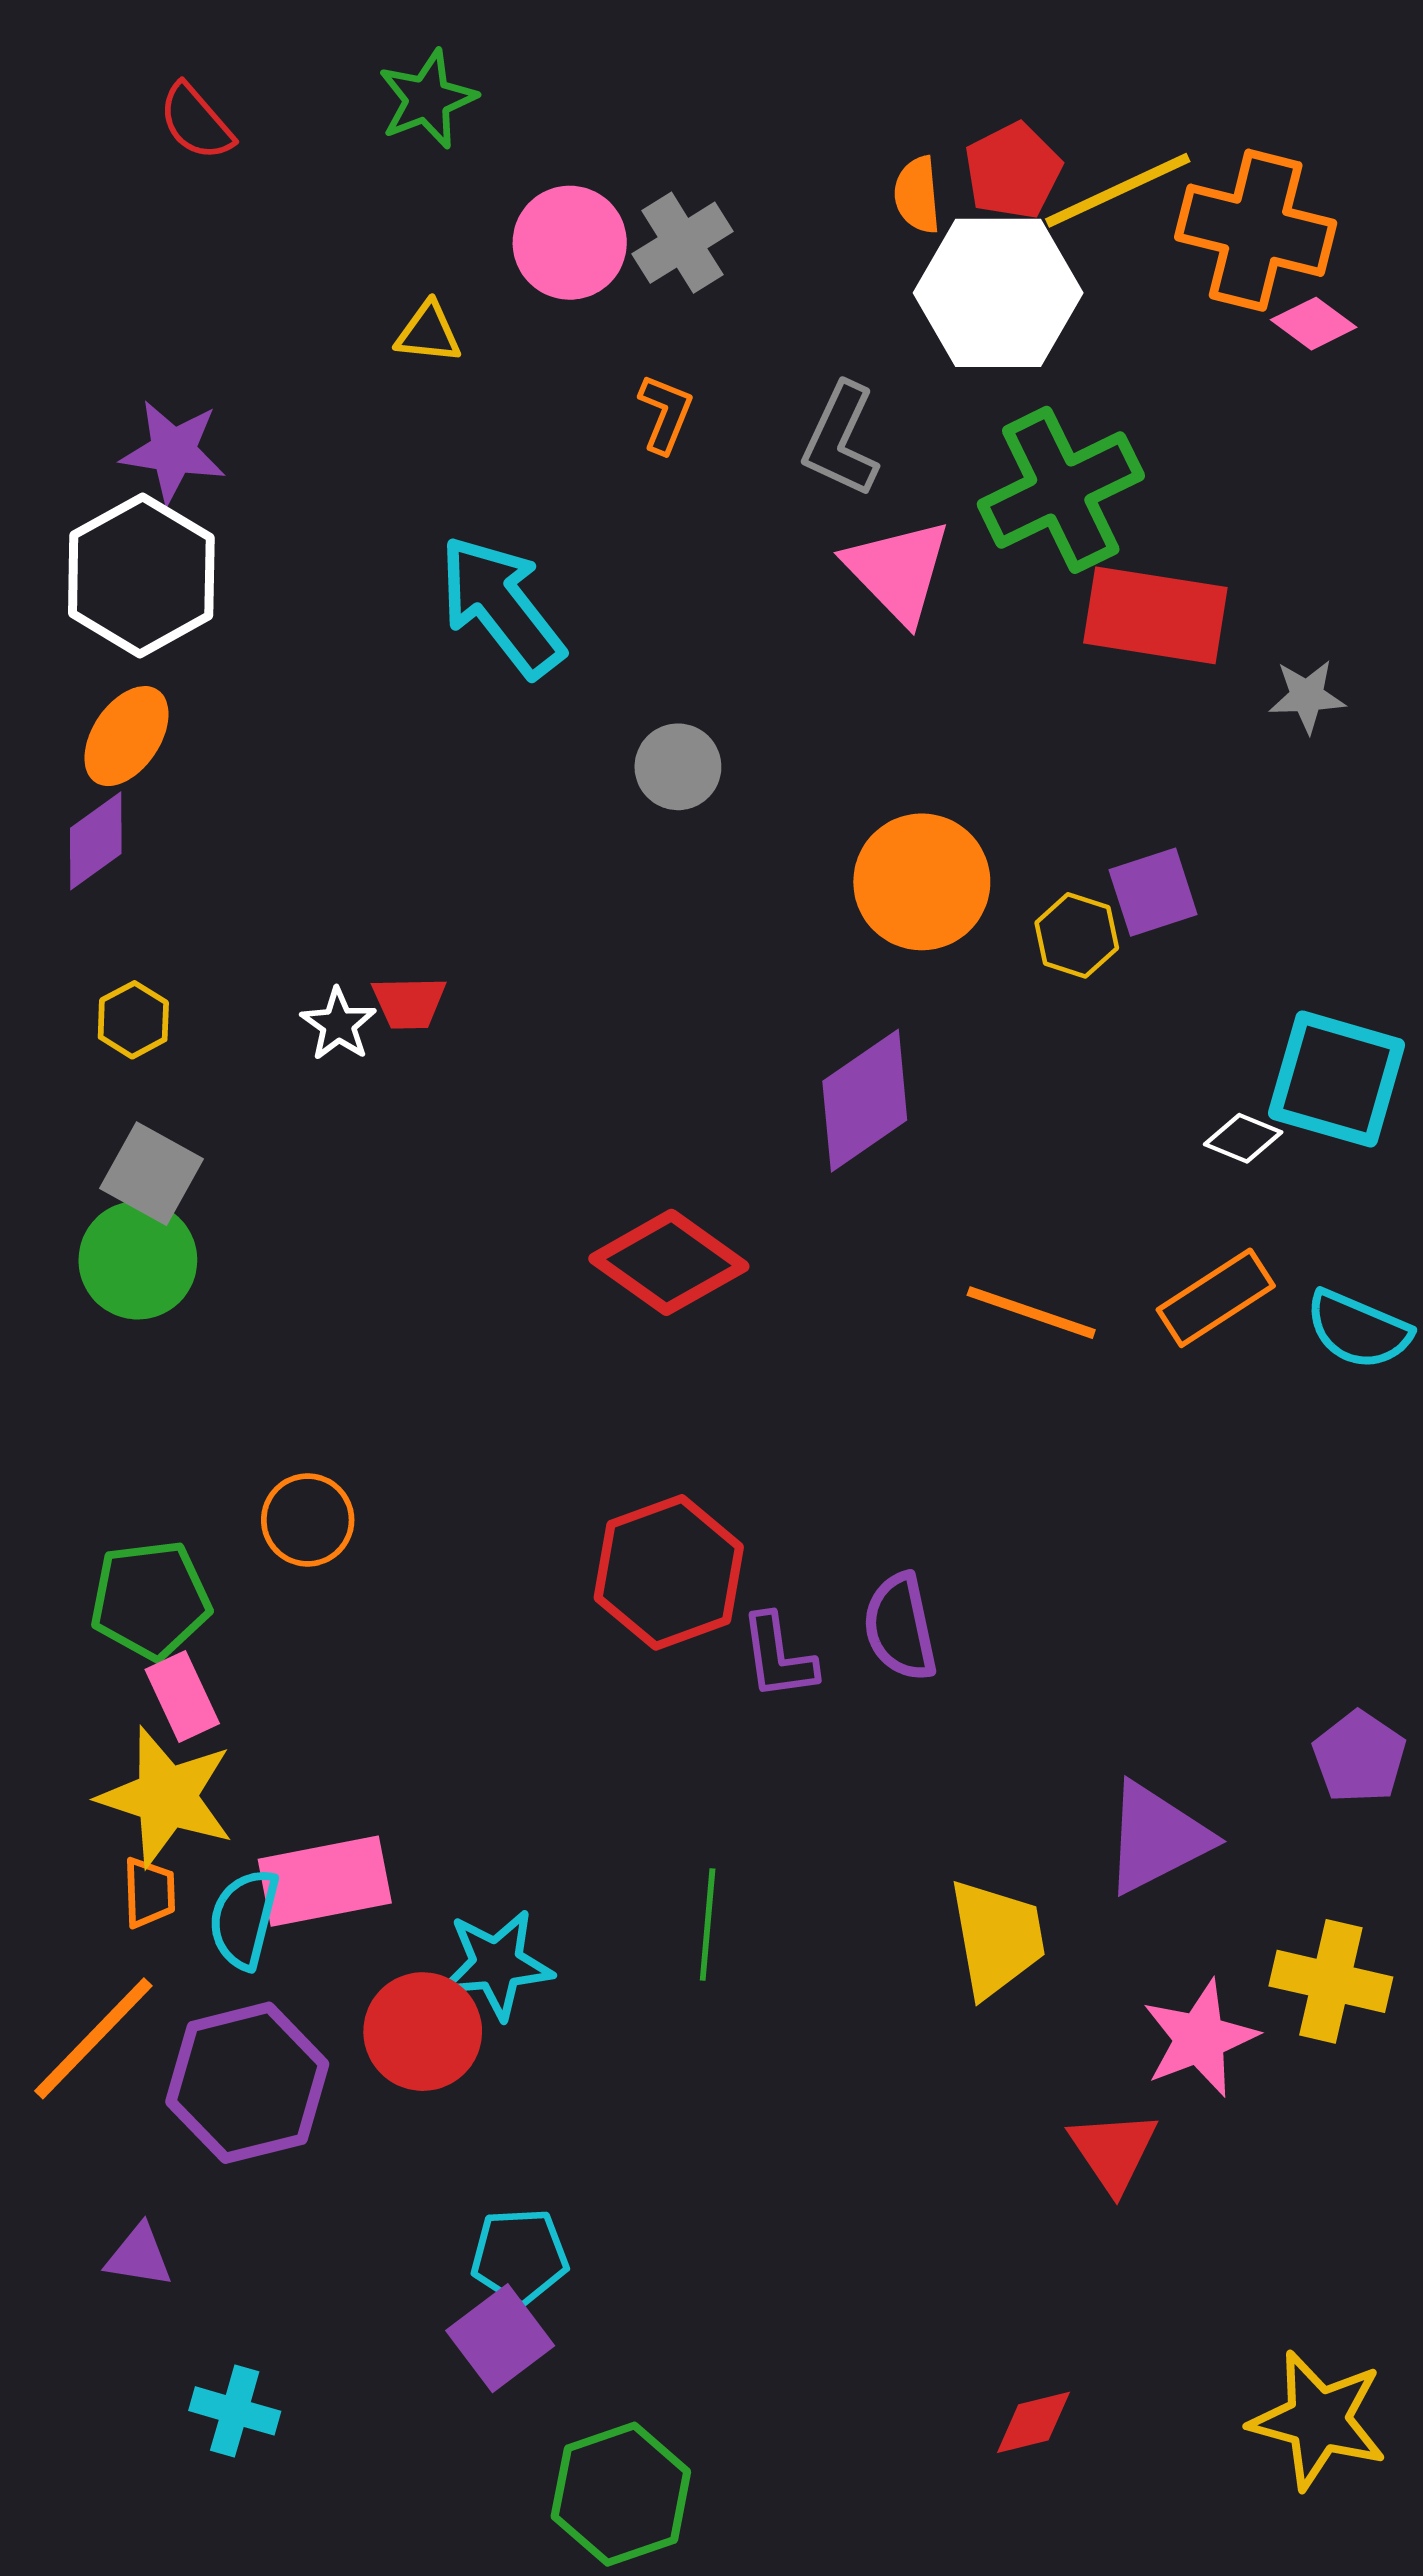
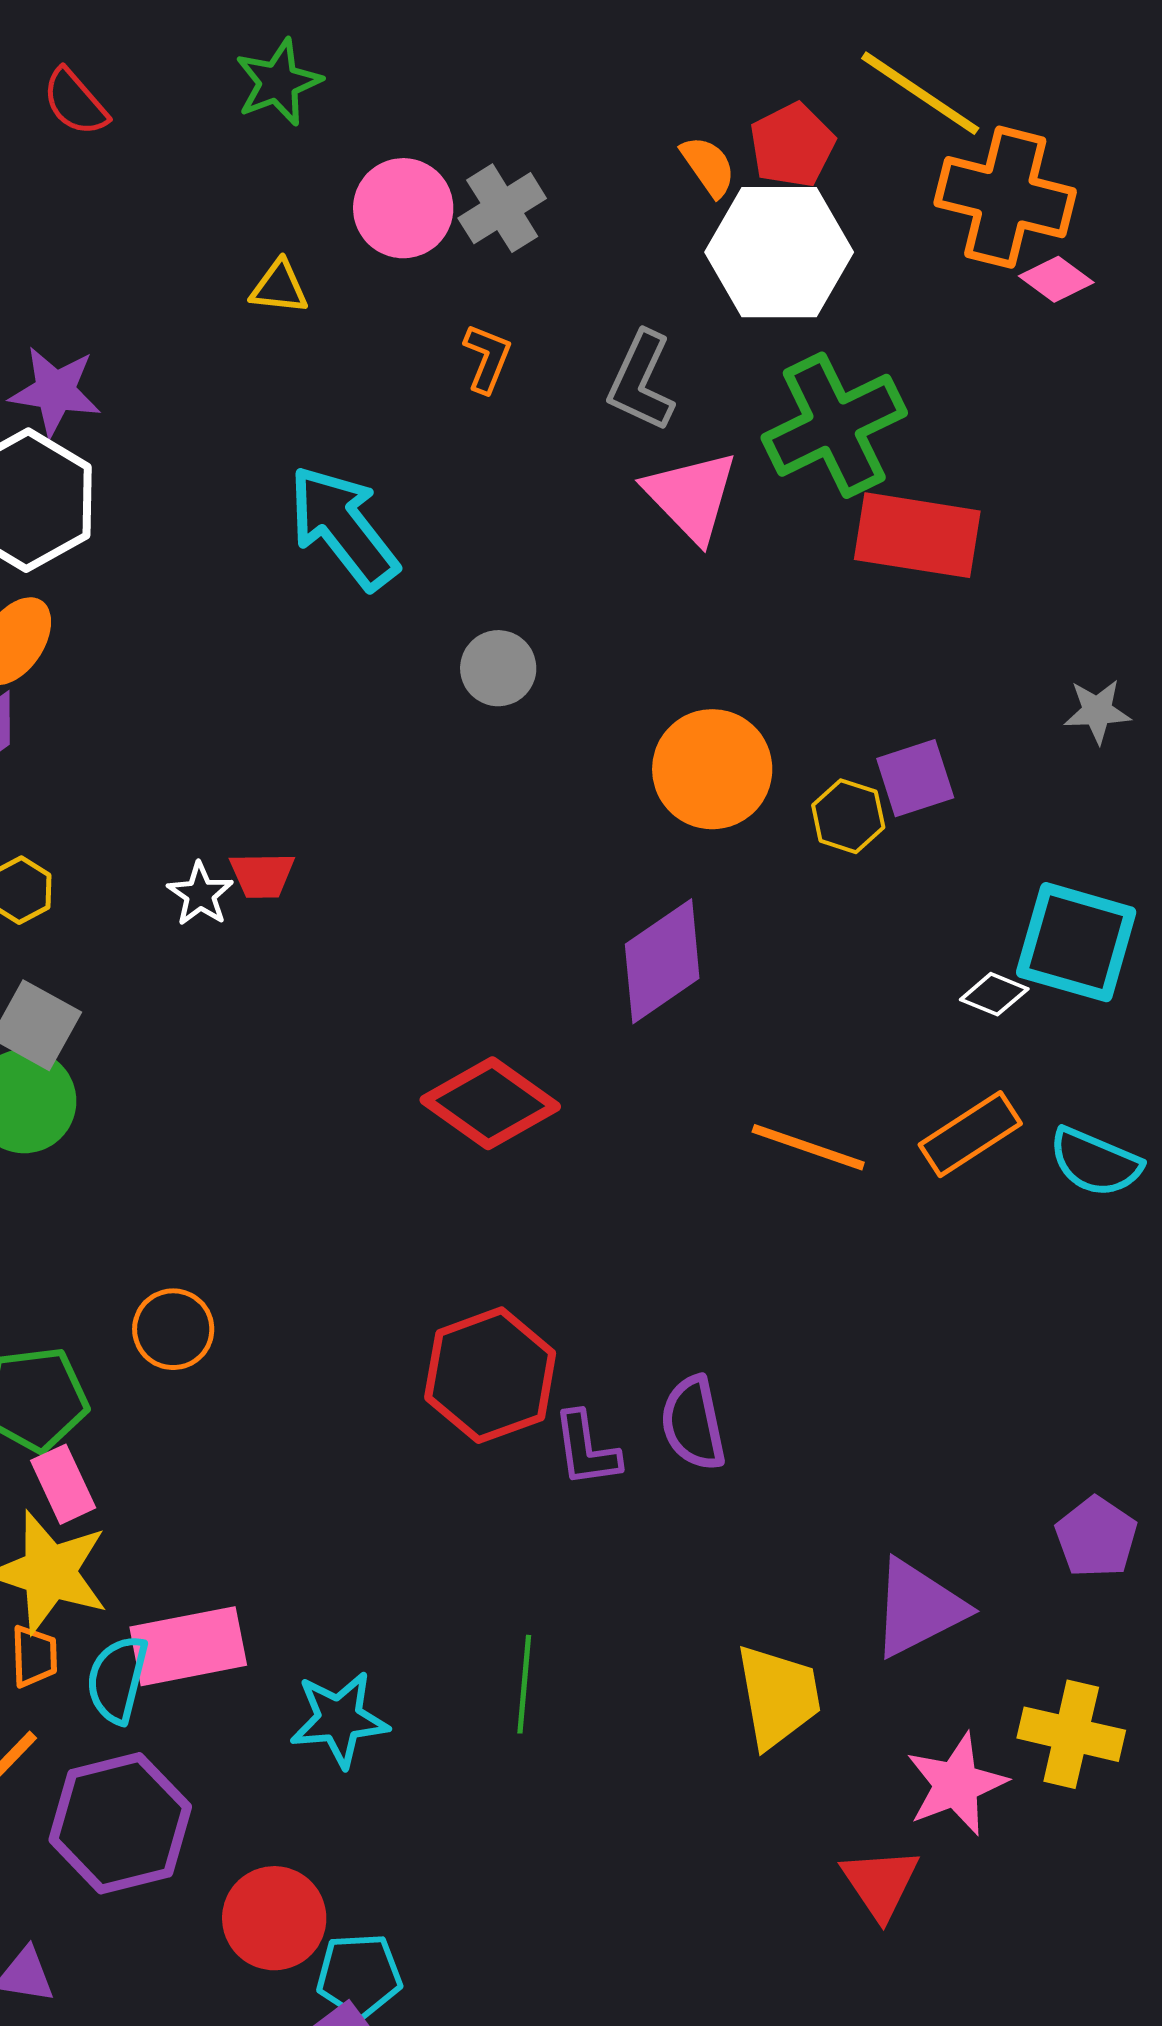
yellow line: (1118, 190) -> (920, 93), moved, turned 59
orange semicircle: (917, 195) -> (708, 166), turned 150
gray star: (1307, 696) -> (1097, 711), moved
red circle: (423, 2032) -> (274, 1918), moved

